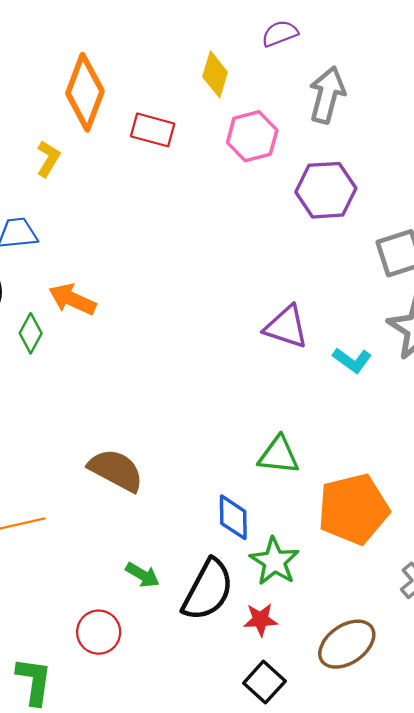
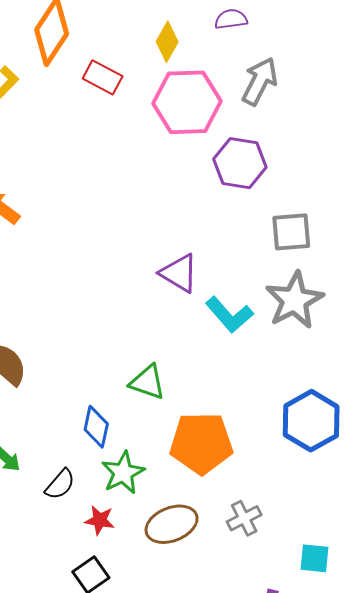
pink hexagon: (252, 136) -> (187, 102), size x1.5
cyan L-shape: (352, 360) -> (229, 315), size x1.4
black semicircle: (208, 590) -> (60, 484), size x0.6
brown ellipse: (347, 644) -> (172, 524), moved

